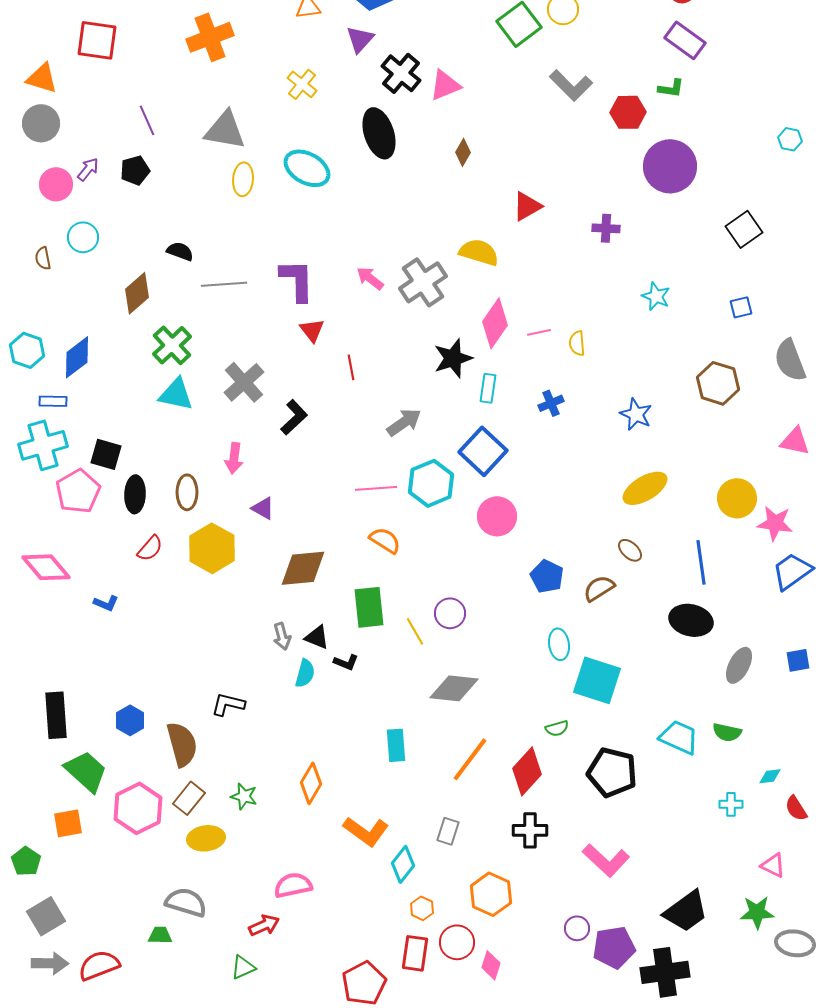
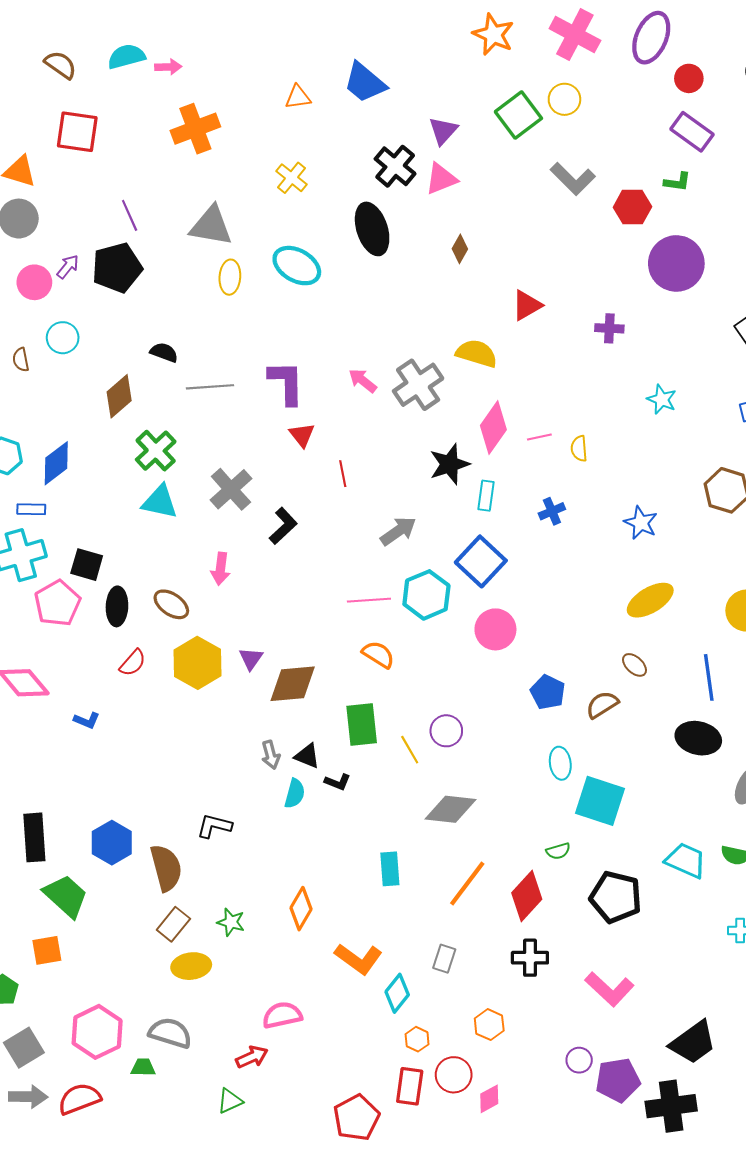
purple triangle: (360, 39) -> (443, 131), moved
black pentagon: (135, 170) -> (117, 268), size x1.6
brown ellipse: (187, 492) -> (171, 604), turned -56
purple triangle: (263, 508) -> (251, 659), moved, turned 35
blue hexagon: (130, 720) -> (112, 843), size x1.4
pink hexagon: (138, 808) -> (97, 1032), moved
orange hexagon: (491, 894) -> (489, 1025), size x0.7
pink diamond: (491, 965) -> (489, 1099), turned 44

